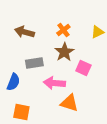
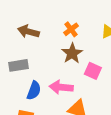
gray rectangle: (34, 63) -> (19, 65), moved
blue semicircle: (13, 82) -> (34, 91), moved

